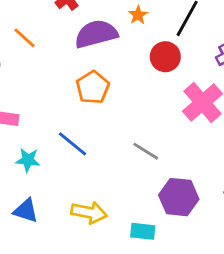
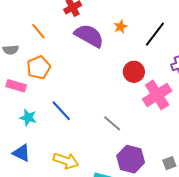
purple semicircle: (96, 34) -> (89, 36), turned 36
red circle: (165, 57) -> (134, 72), moved
orange pentagon: (93, 87) -> (39, 67), moved

